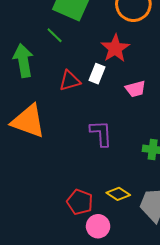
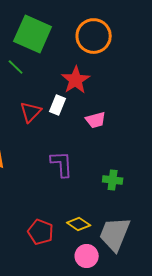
red triangle: (70, 81) -> (31, 112), turned -30
pink circle: (98, 226) -> (87, 256), moved

